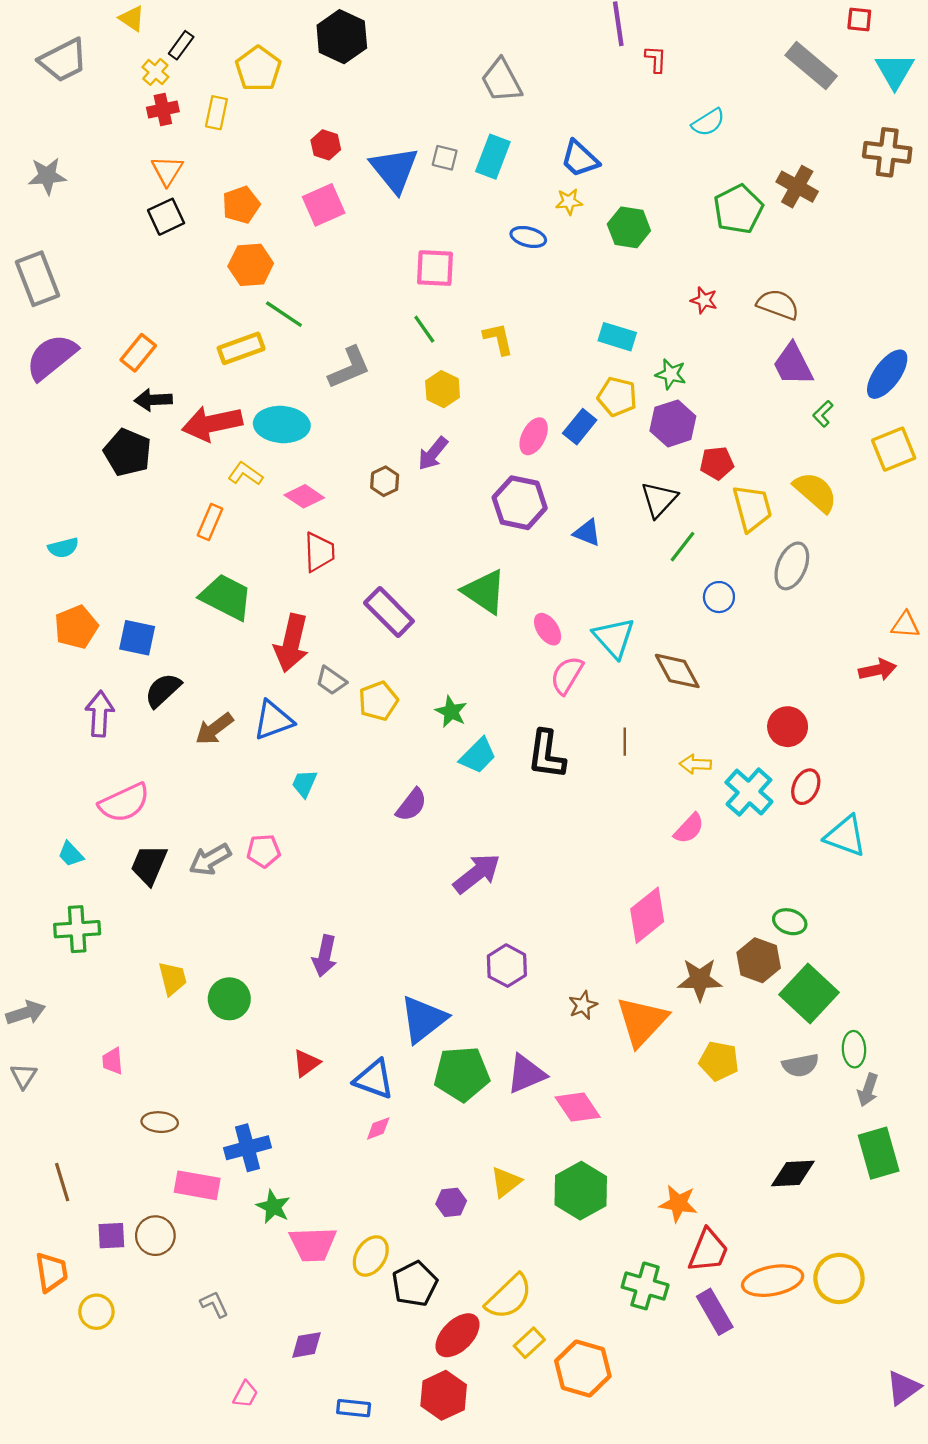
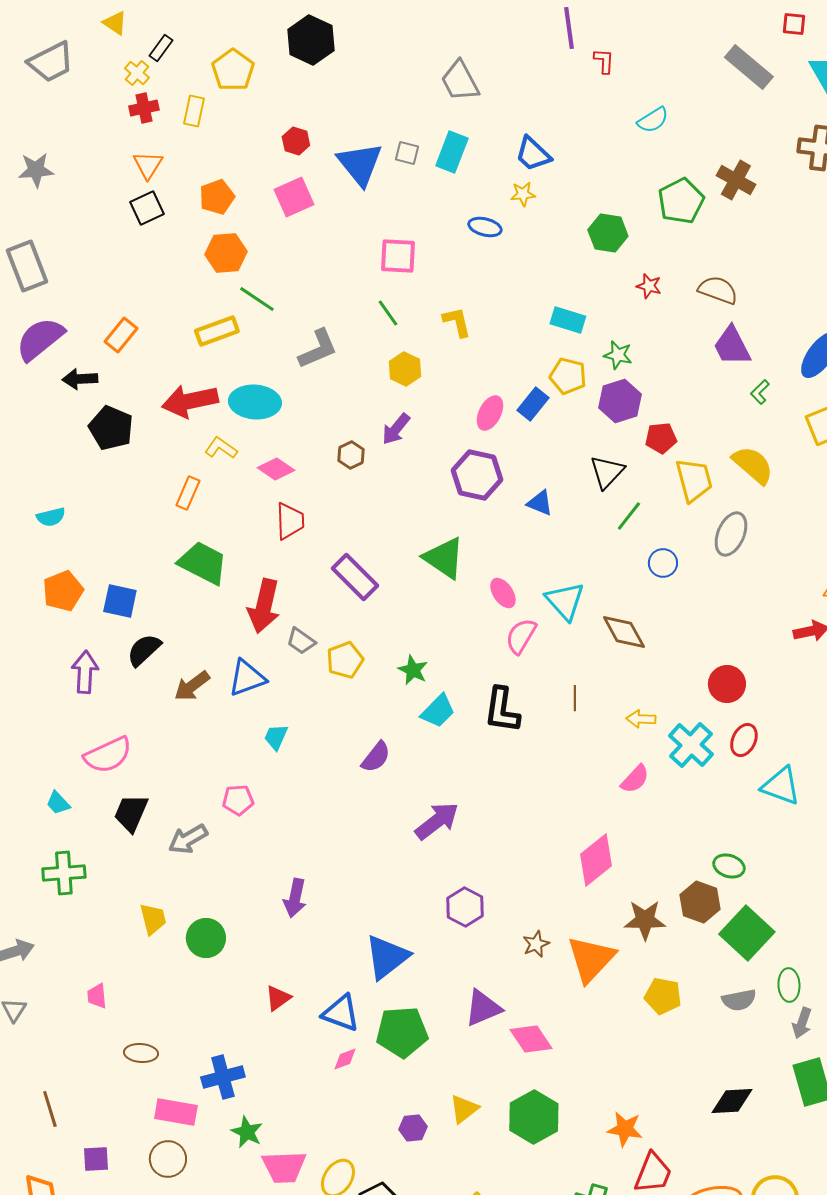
green hexagon: (629, 227) -> (608, 233), moved
black arrow: (153, 400) -> (80, 379), moved
gray arrow: (210, 860) -> (188, 839), moved
green pentagon: (462, 1074) -> (402, 1032), moved
brown circle: (155, 1236) -> (168, 1159), moved

